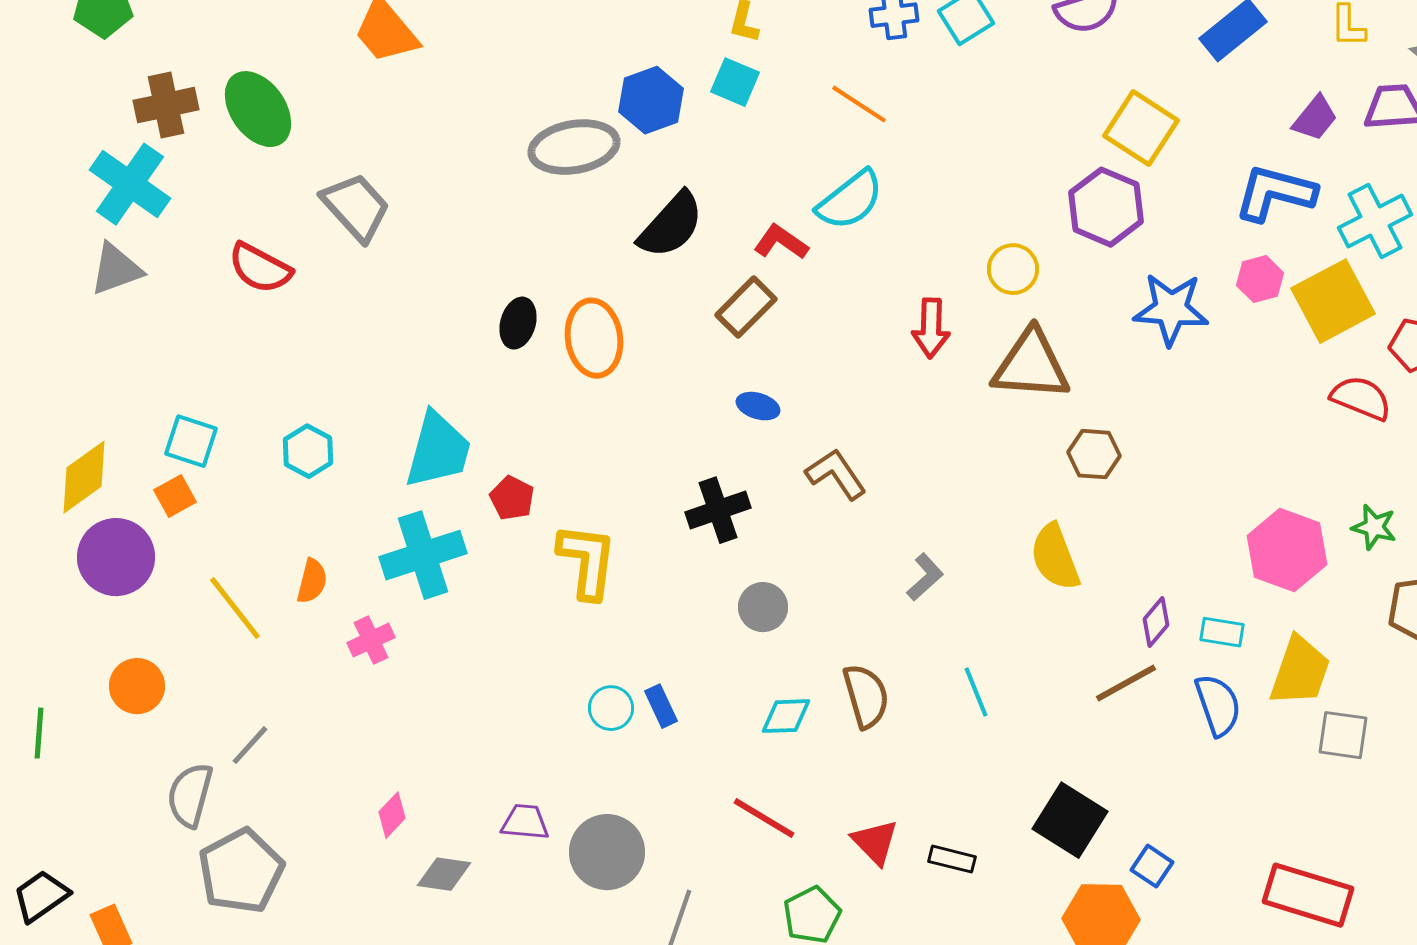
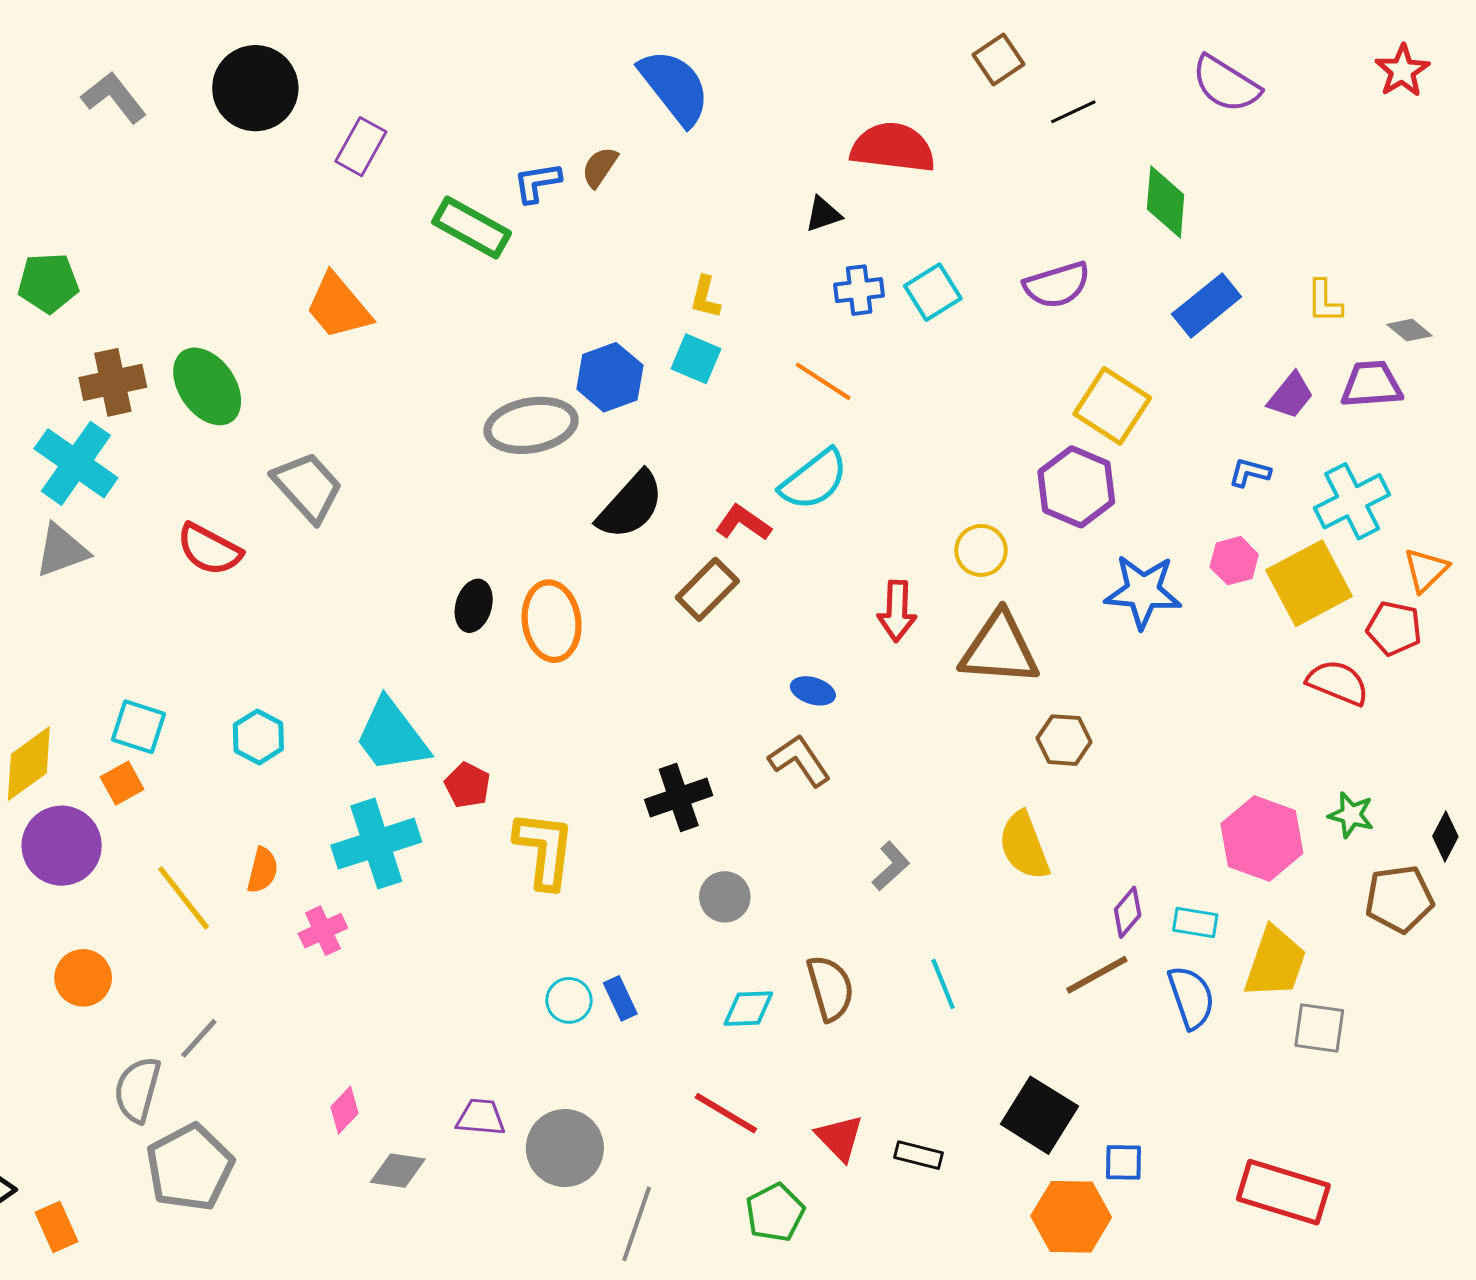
blue L-shape: (1275, 193) -> (1250, 473), size x0.5
blue ellipse: (758, 406) -> (813, 691), moved
cyan trapezoid: (438, 450) -> (392, 736), turned 128
blue square: (1152, 866) -> (1124, 1162), turned -33

